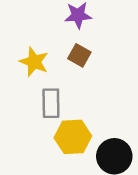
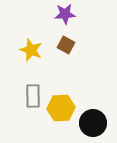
gray rectangle: (51, 103) -> (33, 96), moved

